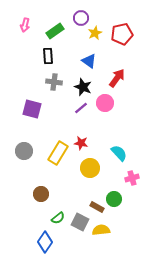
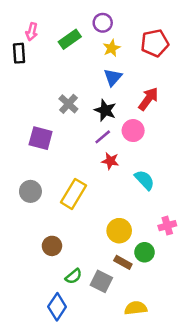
yellow star: (95, 33) -> (112, 48), moved
black rectangle: (48, 56) -> (19, 53), moved
blue triangle: (89, 61) -> (113, 77), turned 35
gray cross: (54, 82) -> (68, 104), turned 35
red star: (81, 143) -> (110, 161), moved
cyan semicircle: (119, 153) -> (145, 180), moved
yellow circle: (90, 168) -> (119, 231), moved
yellow semicircle: (101, 230) -> (136, 308), moved

